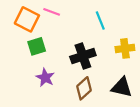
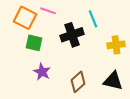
green square: (37, 46) -> (34, 43), turned 30
black cross: (83, 56) -> (72, 35), moved

